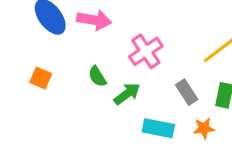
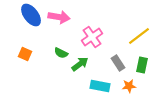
green semicircle: (97, 76) -> (61, 53), turned -32

